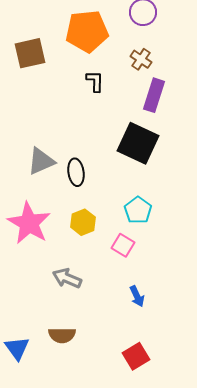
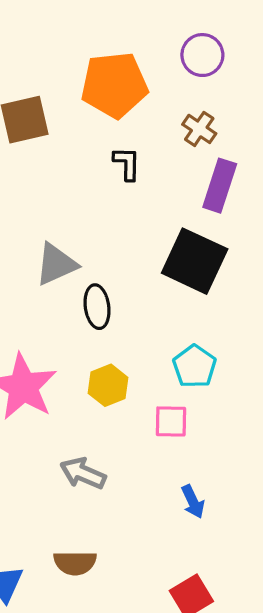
gray triangle: (41, 161) -> (56, 264), moved
pink square: (123, 245) -> (171, 421), turned -30

